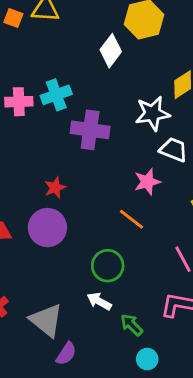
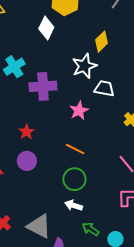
pink star: (147, 182) -> (79, 111), moved
orange line: (131, 219) -> (75, 149), moved
purple circle: (47, 228) -> (27, 161), size x0.7
green arrow: (132, 325) -> (91, 229), moved

